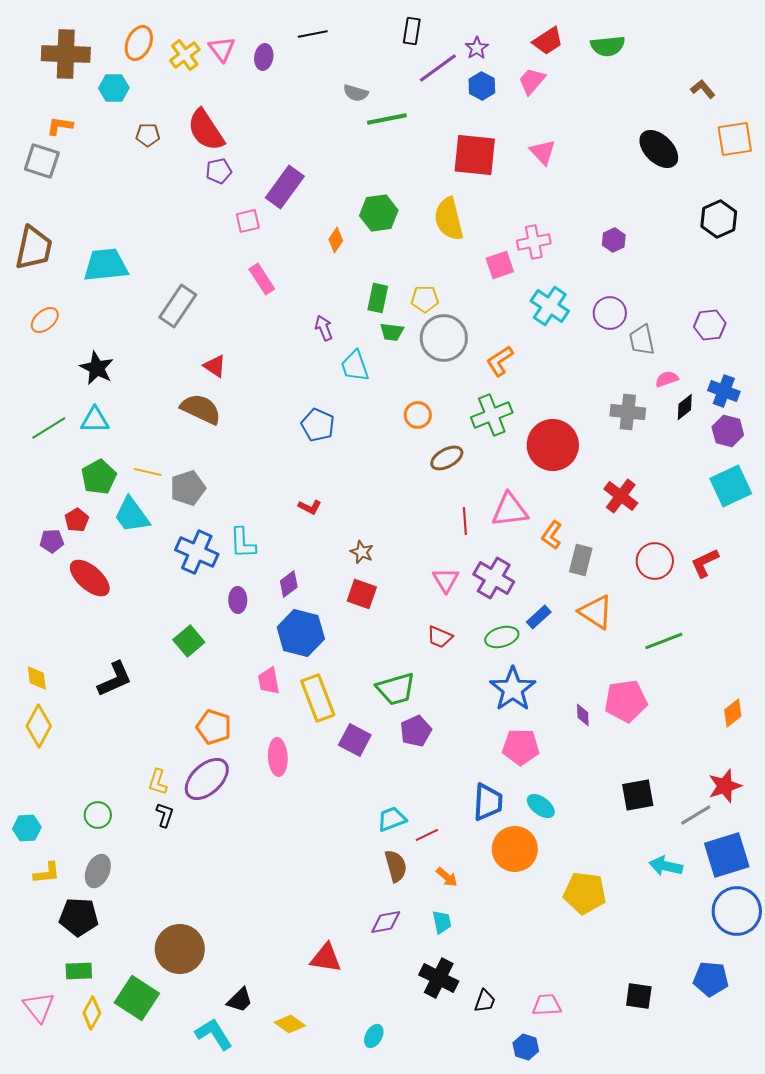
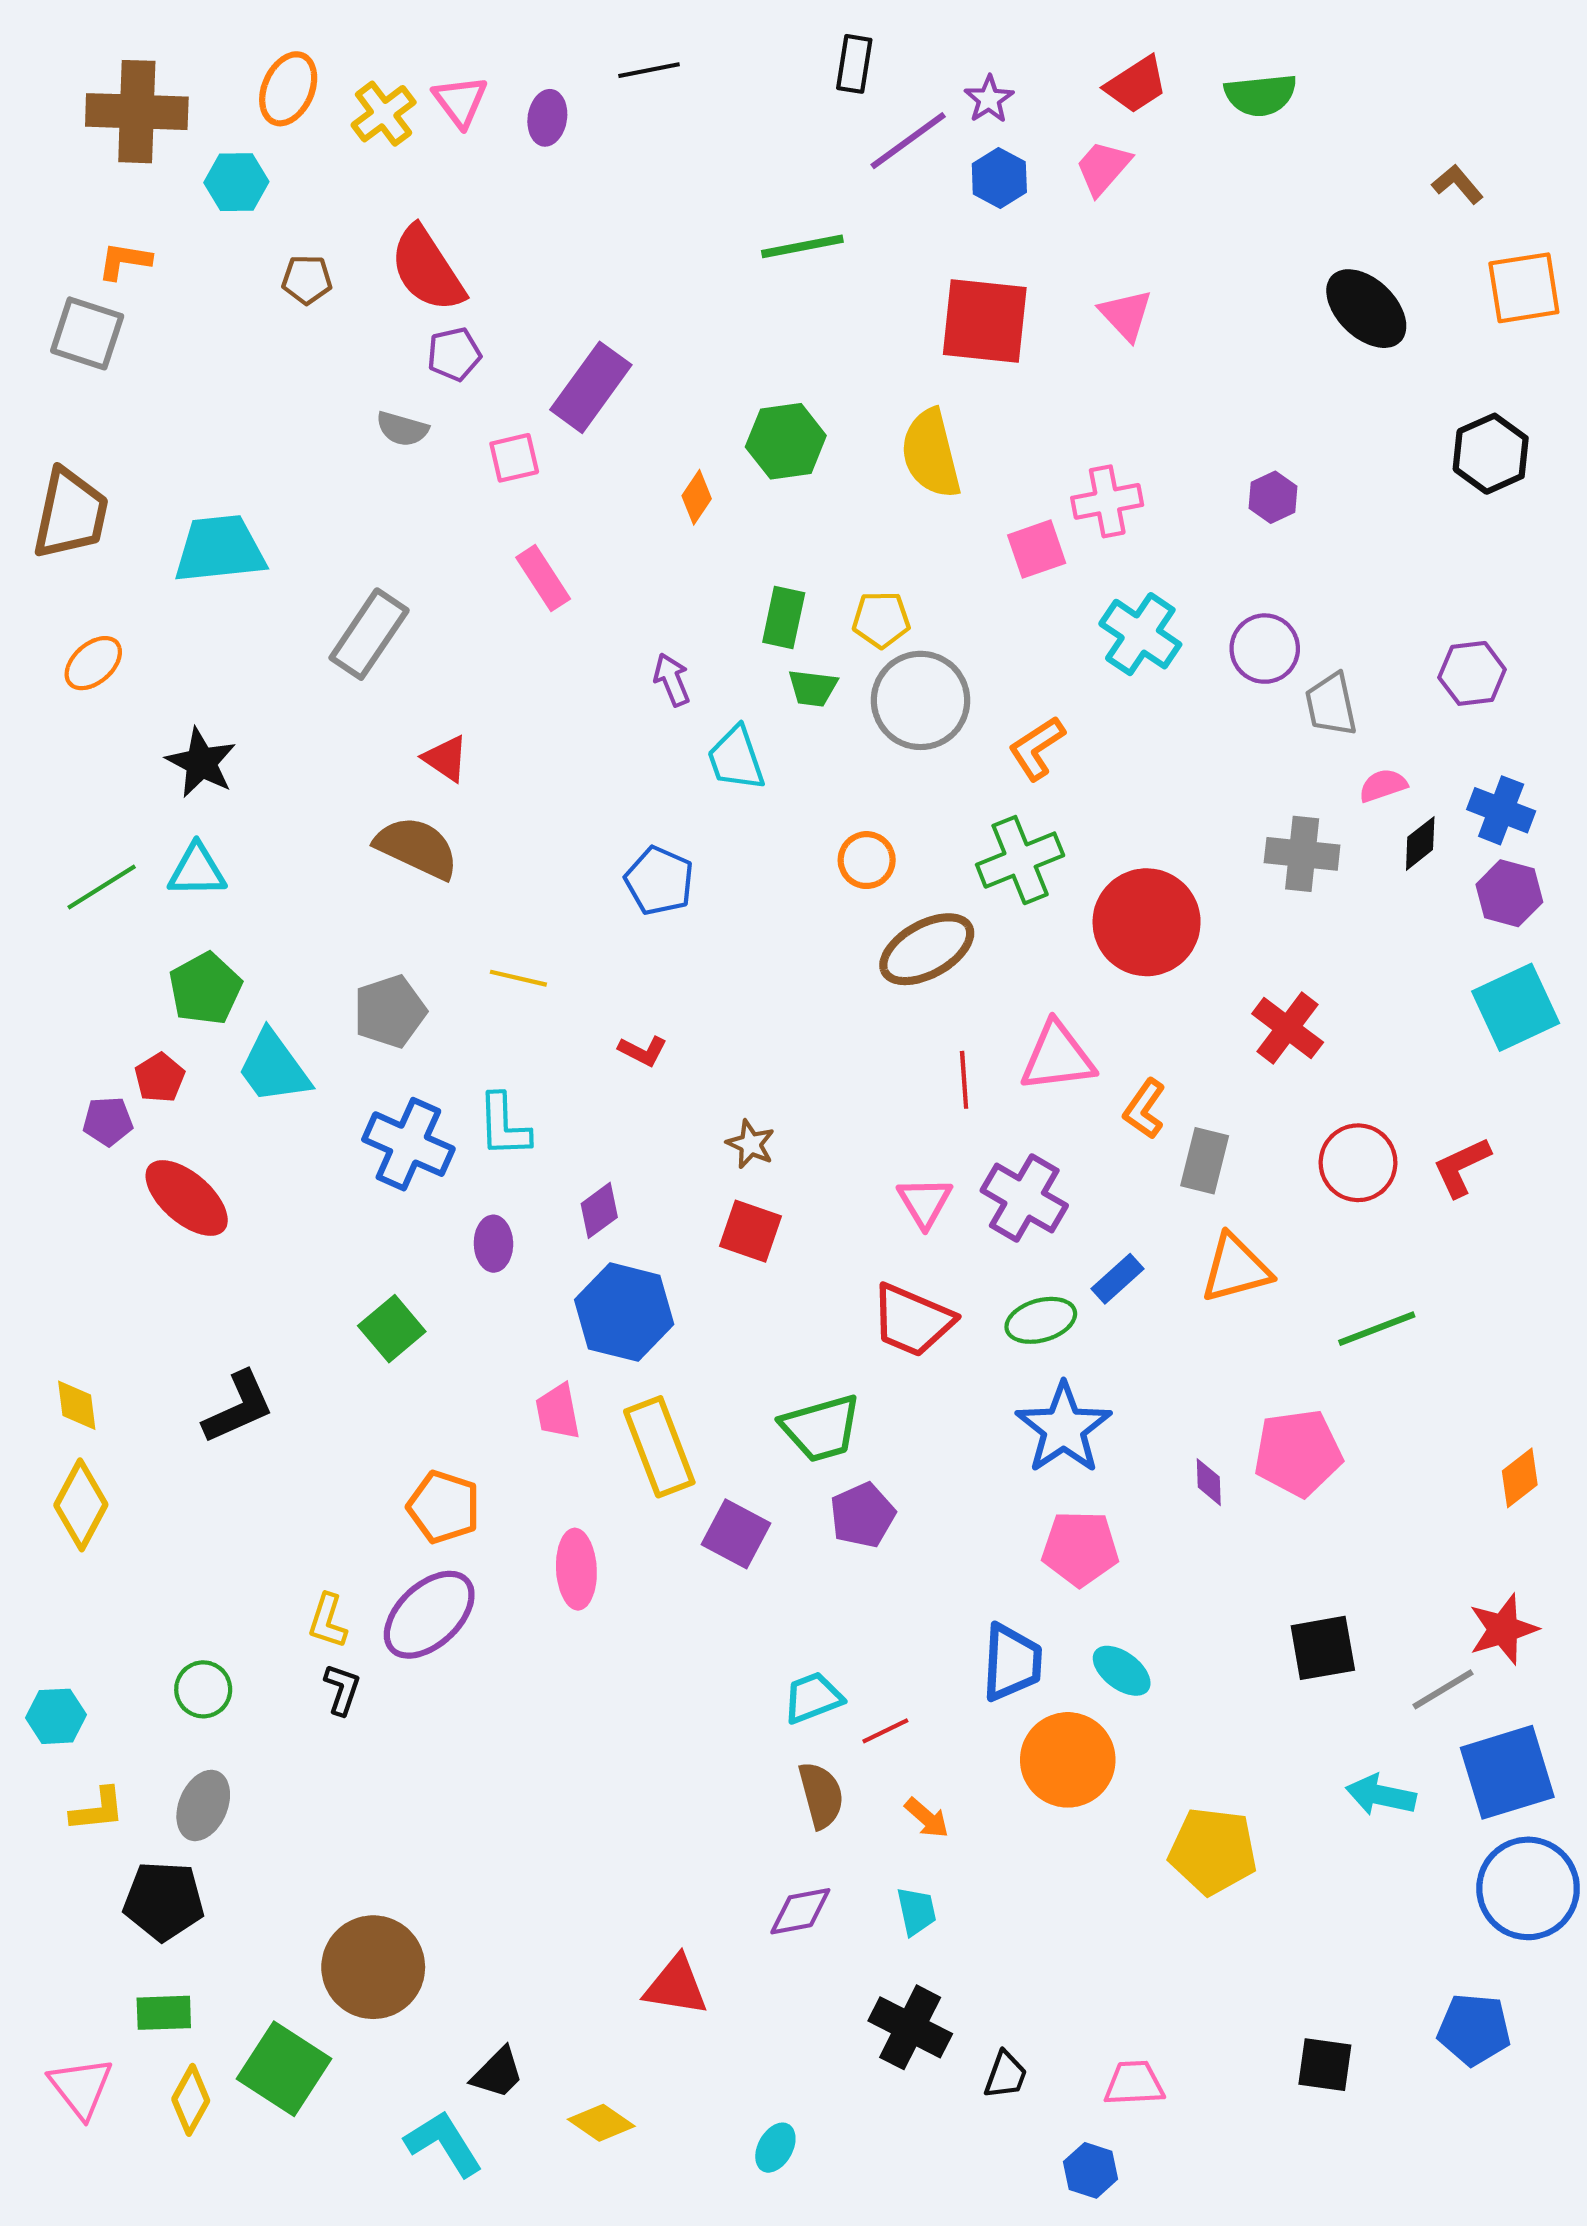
gray semicircle: (356, 93) -> (402, 429), moved
brown ellipse: (447, 458) -> (927, 949), size x1.4
yellow line: (148, 472) -> (518, 978), moved
orange triangle: (596, 612) -> (1236, 1268), turned -48
red trapezoid: (440, 637) -> (912, 1320), size x1.6

